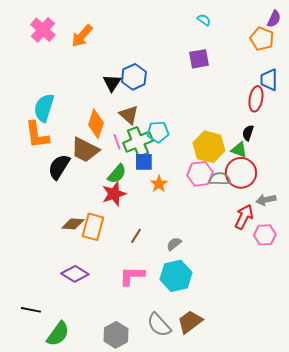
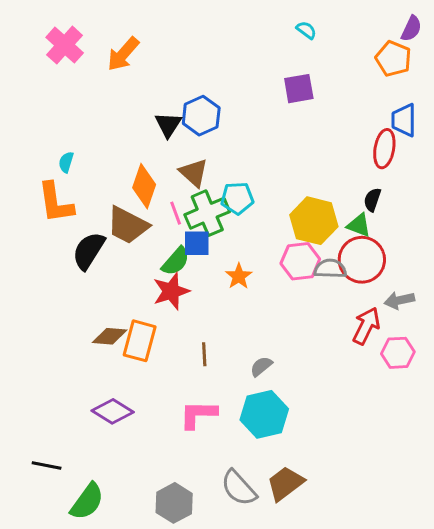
cyan semicircle: (44, 108) -> (66, 162), size x0.5
blue square: (144, 162) -> (197, 243), moved
brown line: (136, 236) -> (204, 354), turned -35

